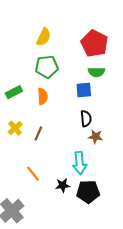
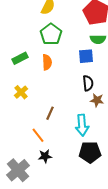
green pentagon: (47, 67) -> (51, 34), turned -30
brown line: (38, 133) -> (50, 113), moved
black star: (63, 185) -> (45, 156), moved

